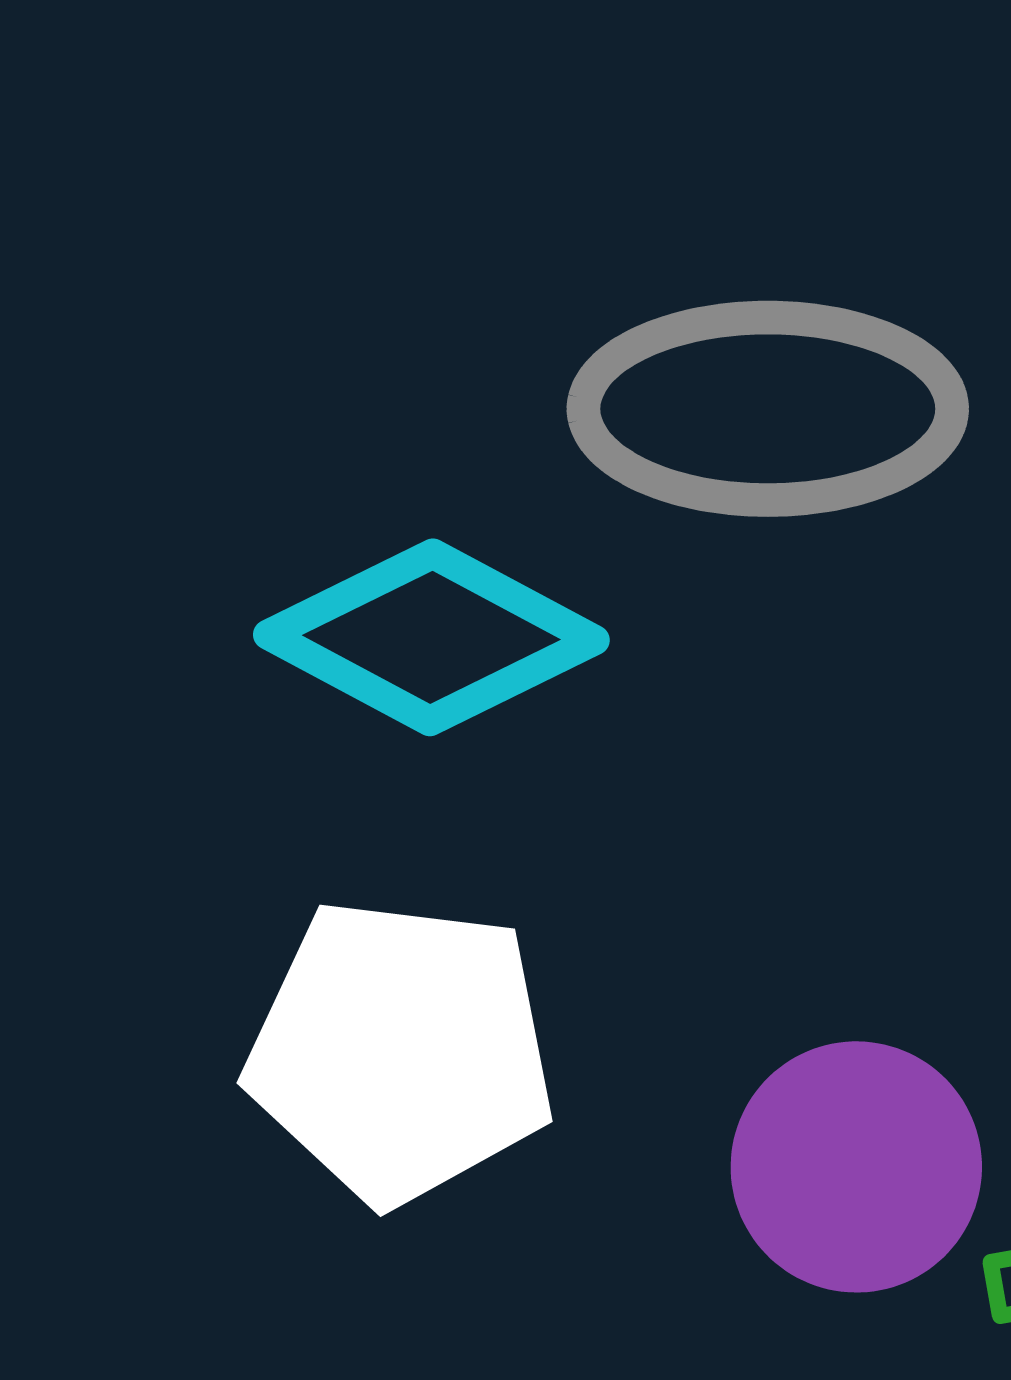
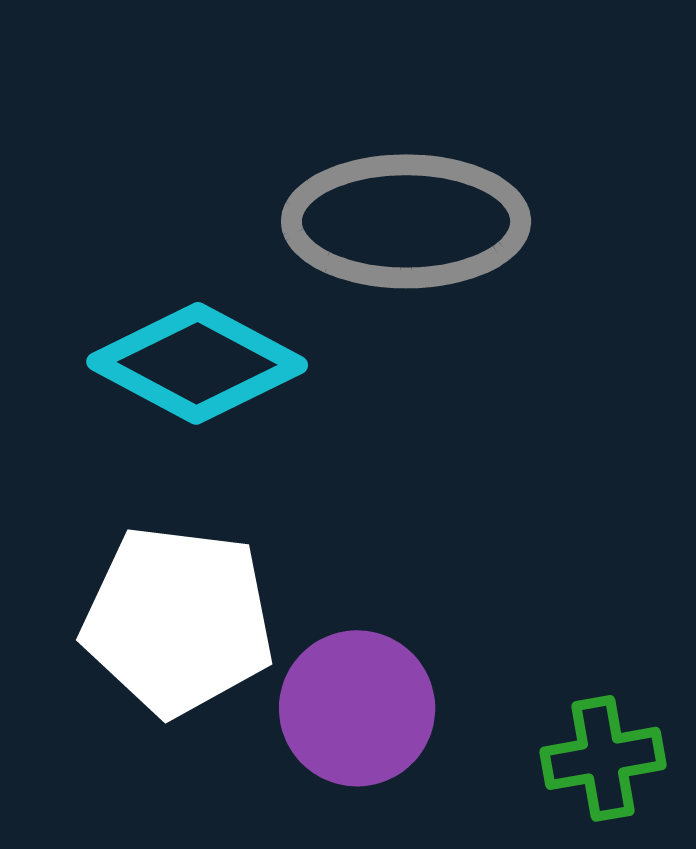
purple circle: (856, 1167) -> (357, 708), moved

